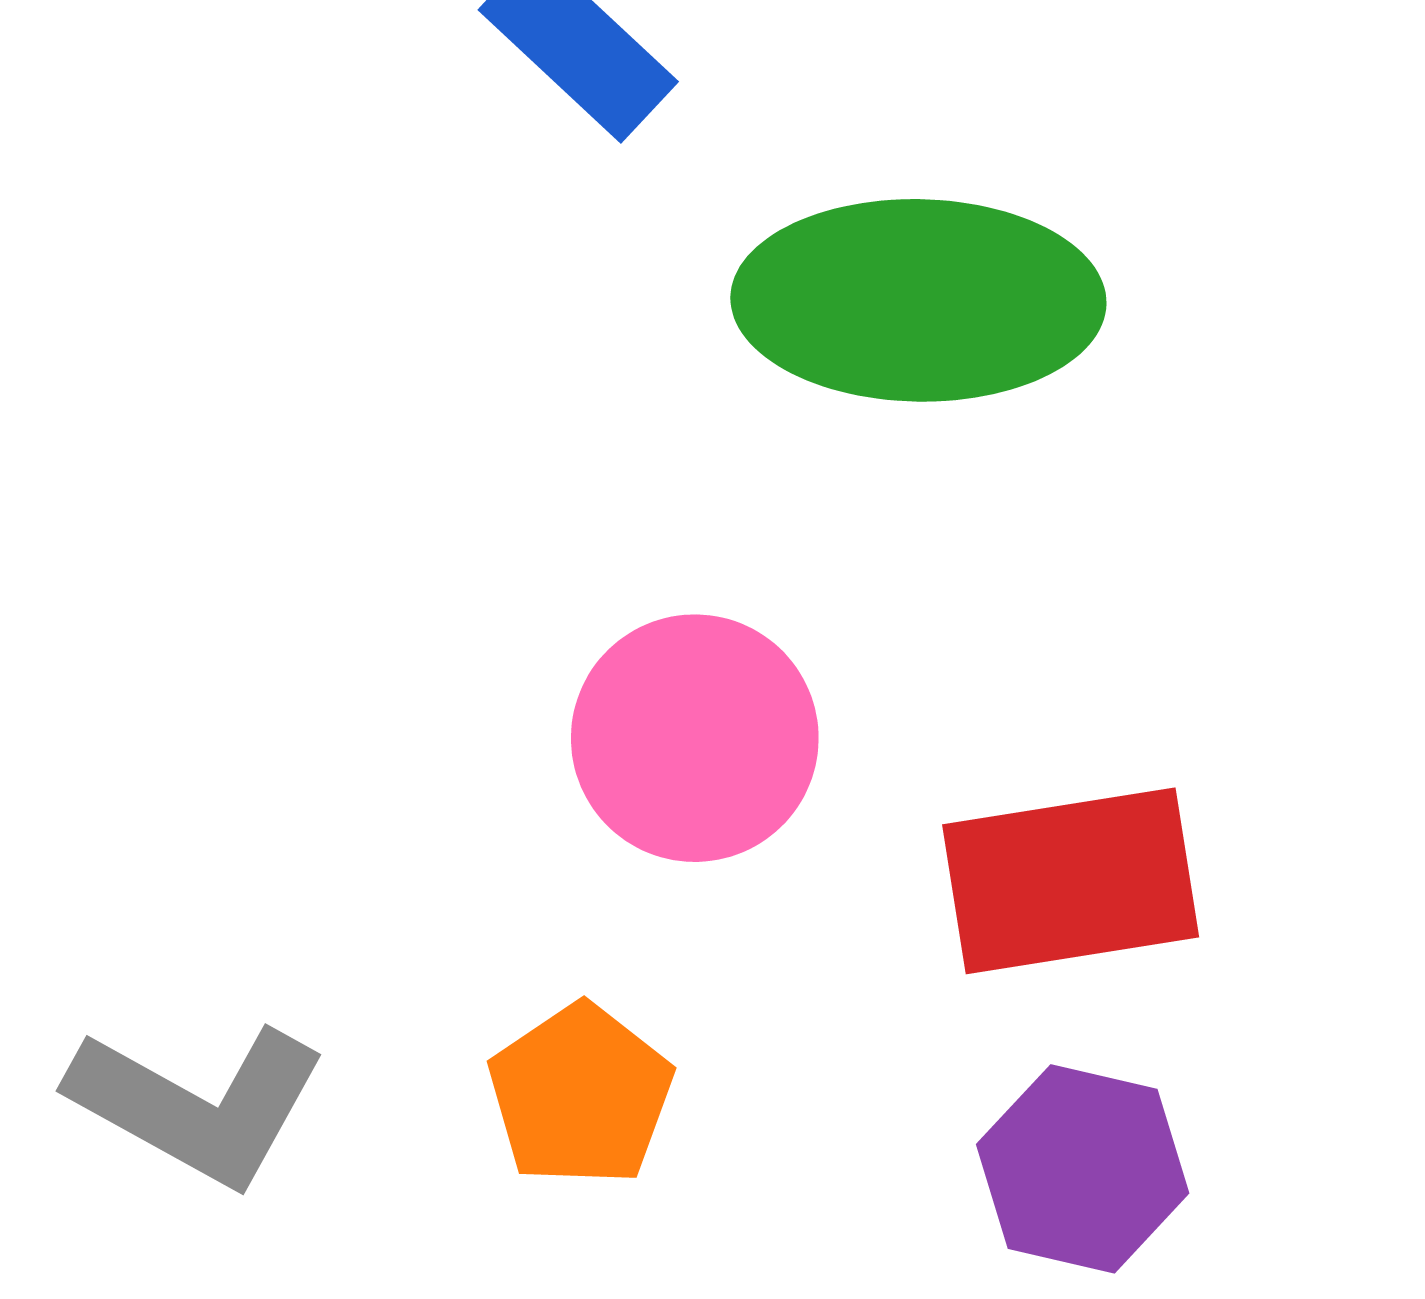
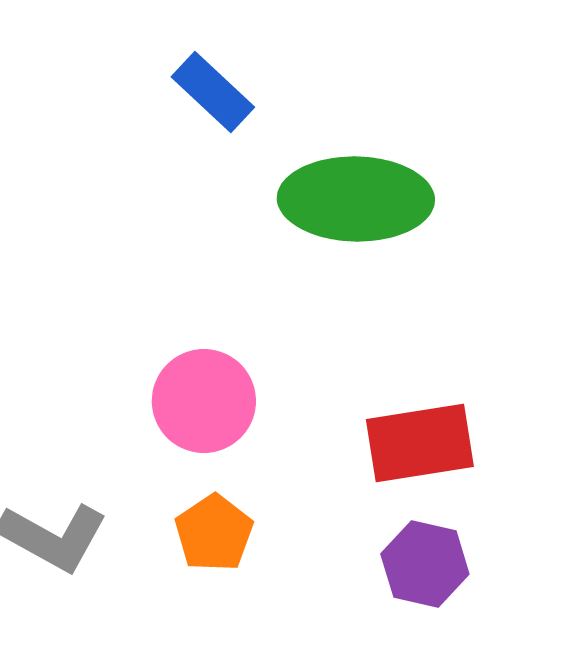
pink circle: (695, 738) -> (204, 401), moved

